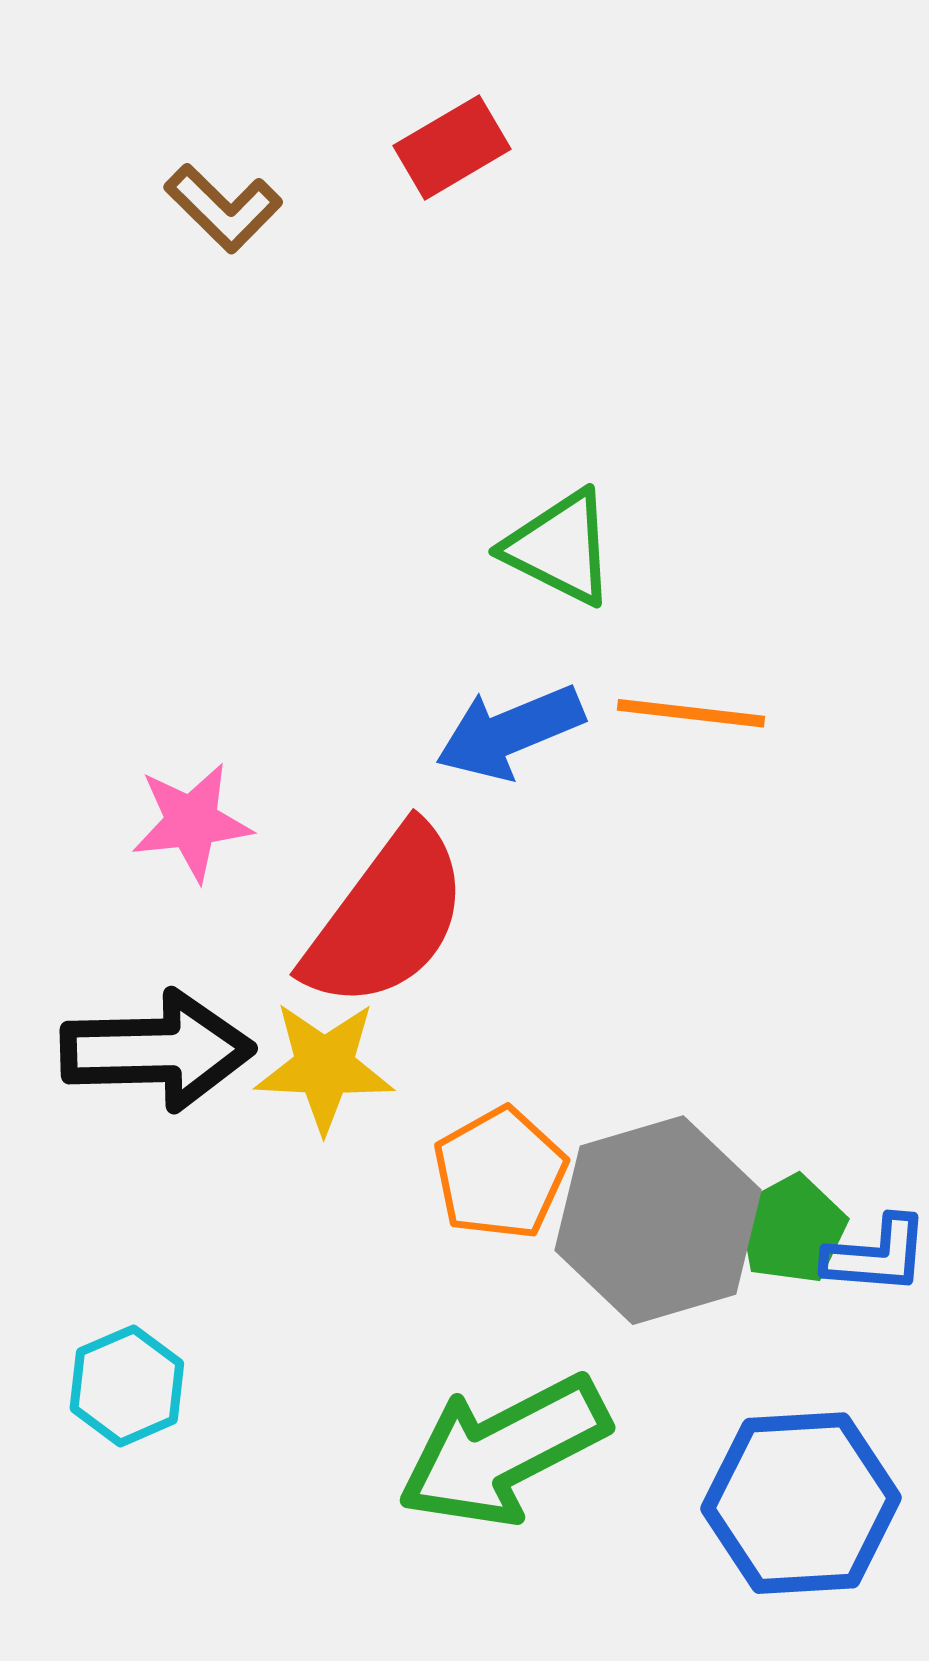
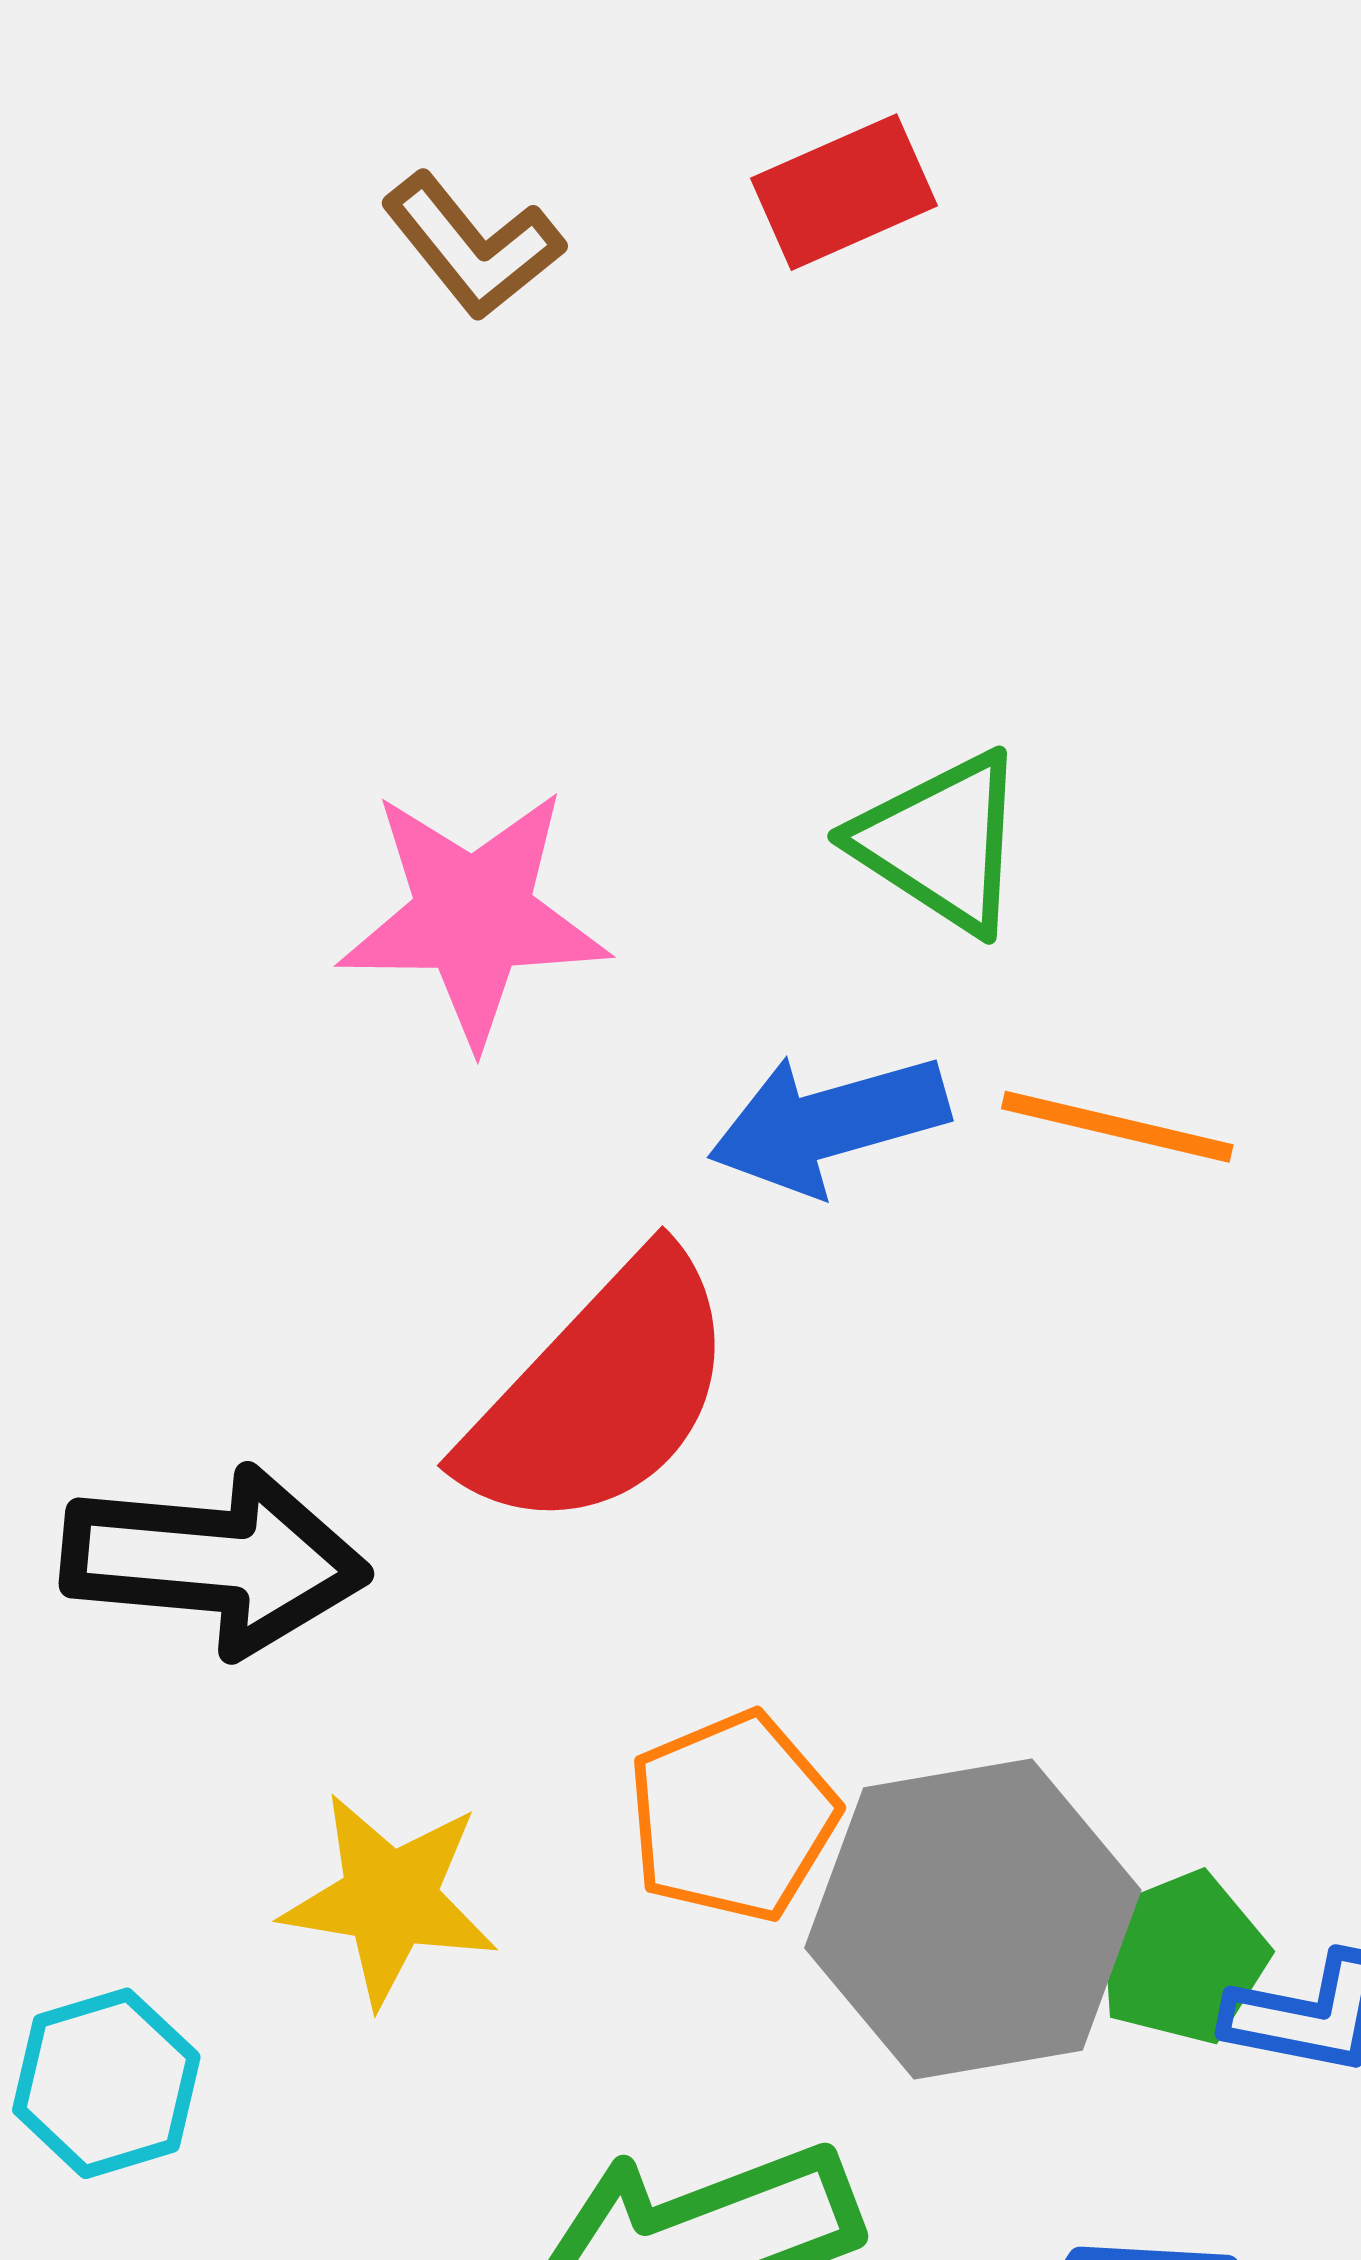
pink star: (192, 822) -> (473, 916), moved, size x1.4
yellow star: (324, 1067) -> (390, 1899), moved

